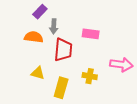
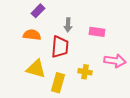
gray arrow: (54, 26) -> (68, 25), moved
pink rectangle: (91, 34) -> (97, 32), moved
yellow triangle: (38, 73) -> (36, 69), size x1.5

